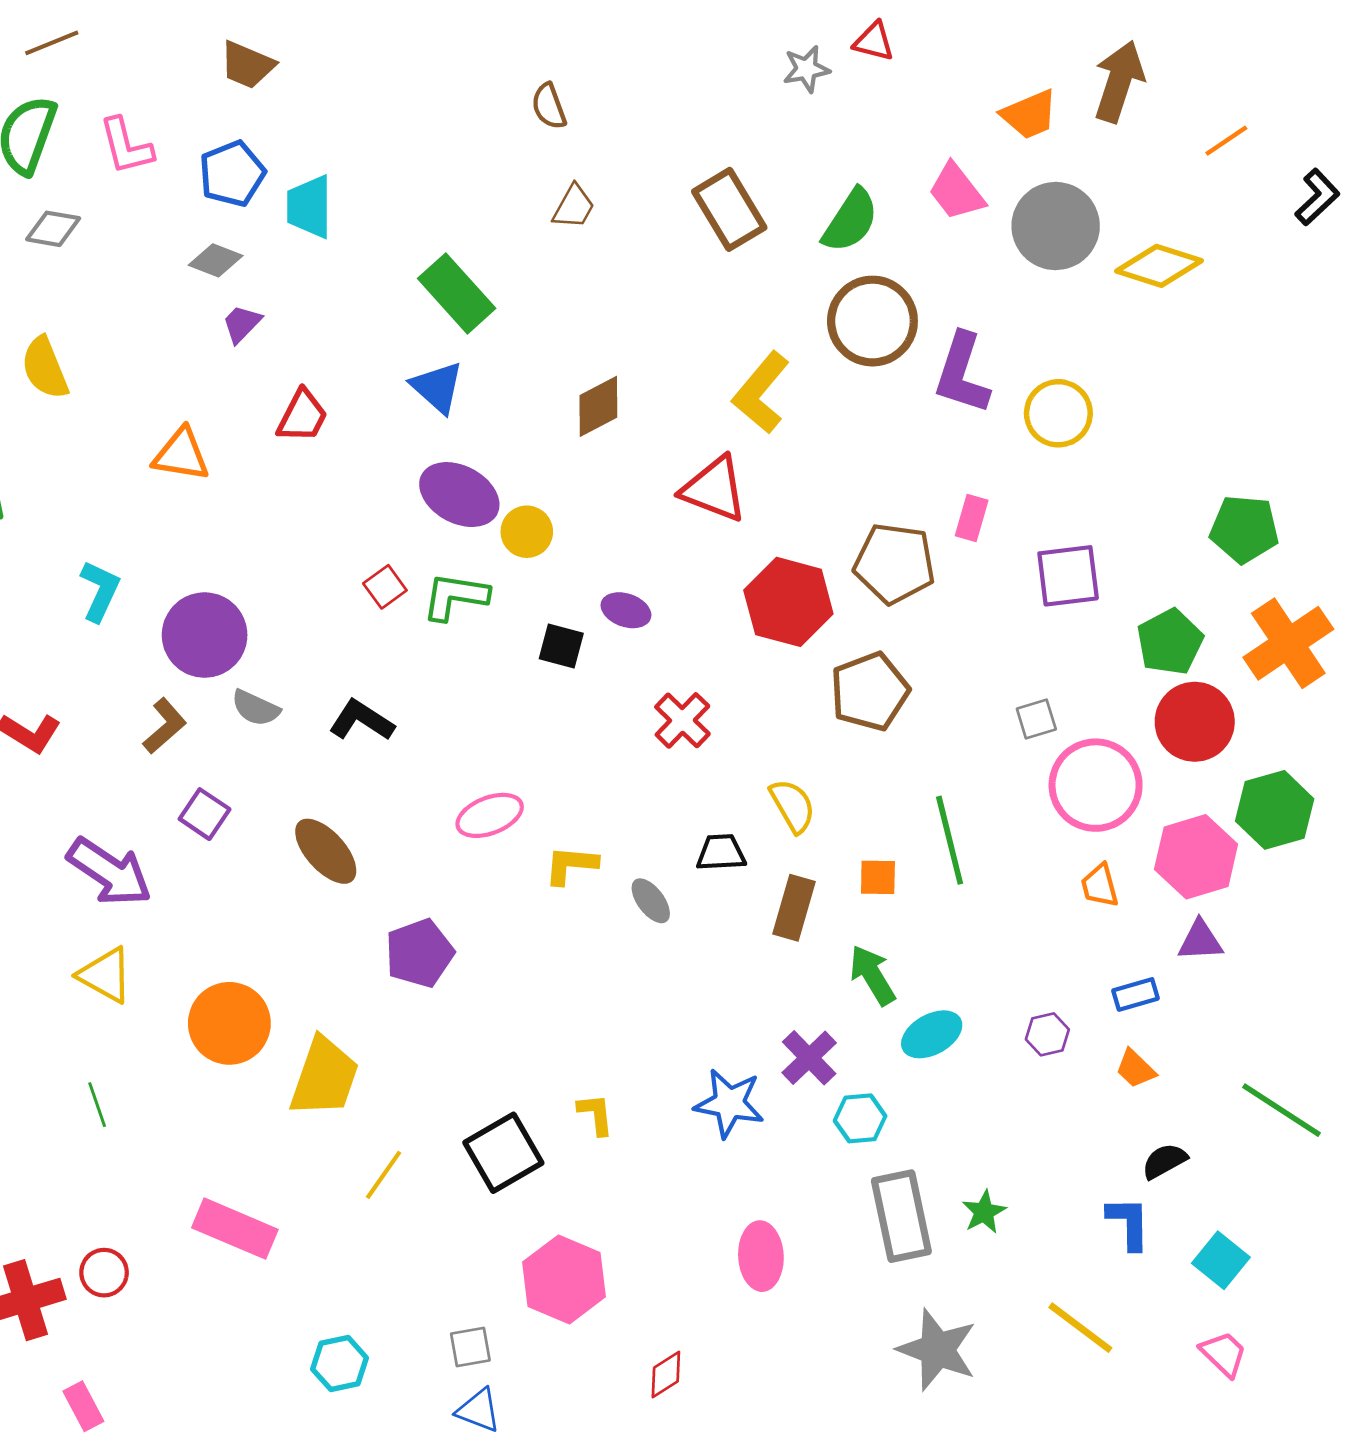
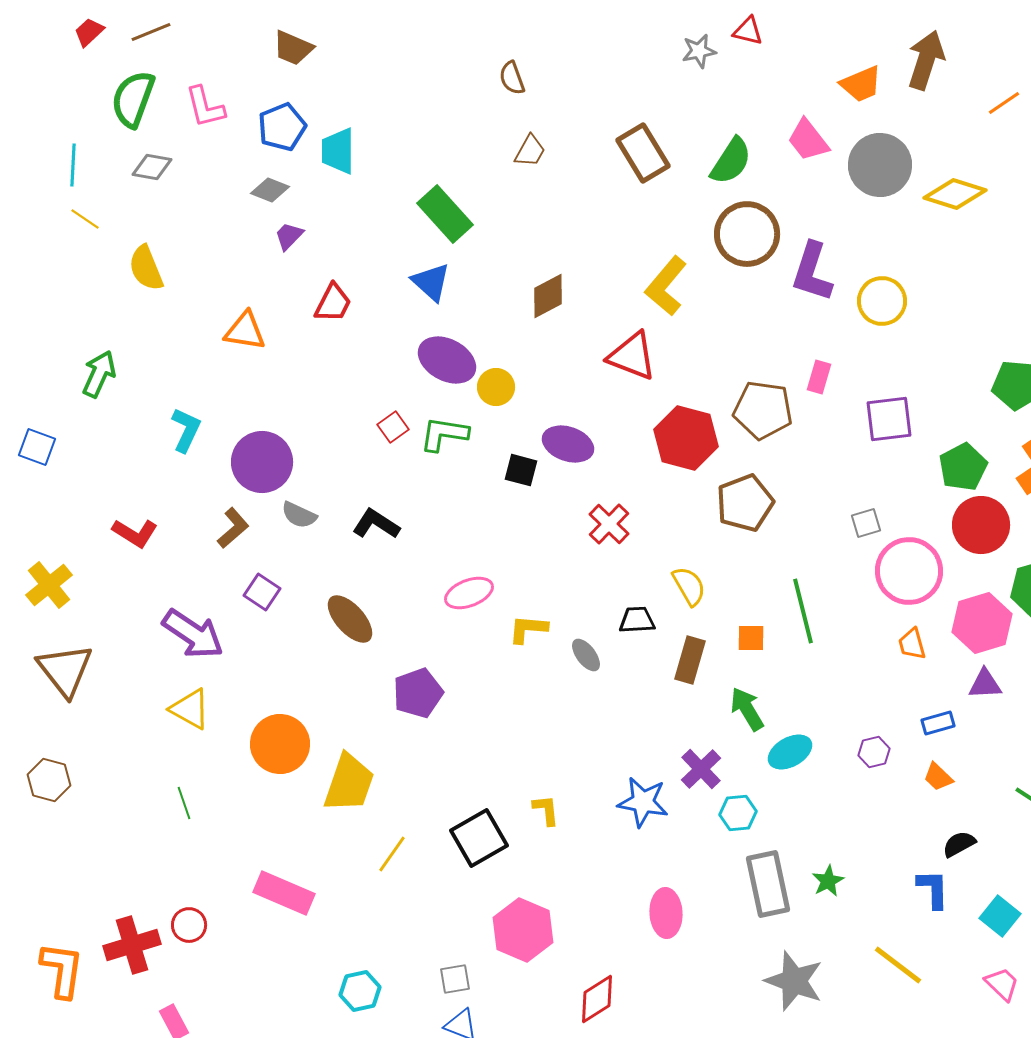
purple ellipse: (626, 610) -> (568, 444), size x1.4
red diamond: (666, 1375) -> (597, 999), size x1.4

